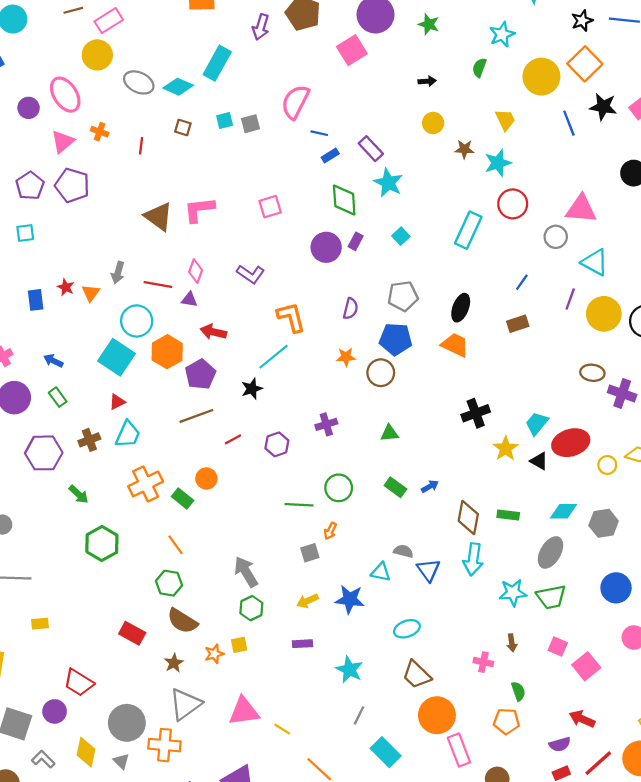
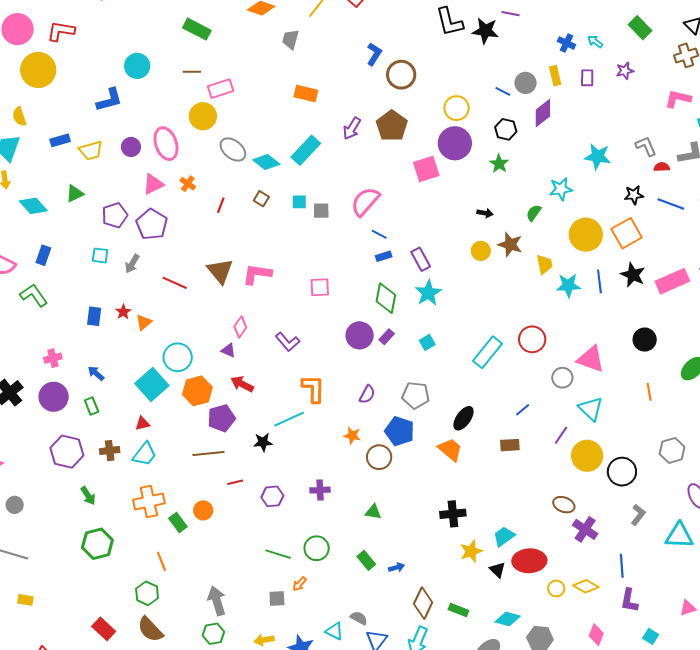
brown star: (464, 149) -> (510, 245), moved, size x1.4
cyan star: (498, 163) -> (568, 285), moved
gray arrow: (118, 273) -> (132, 264), moved
red line: (158, 285) -> (175, 283), moved

